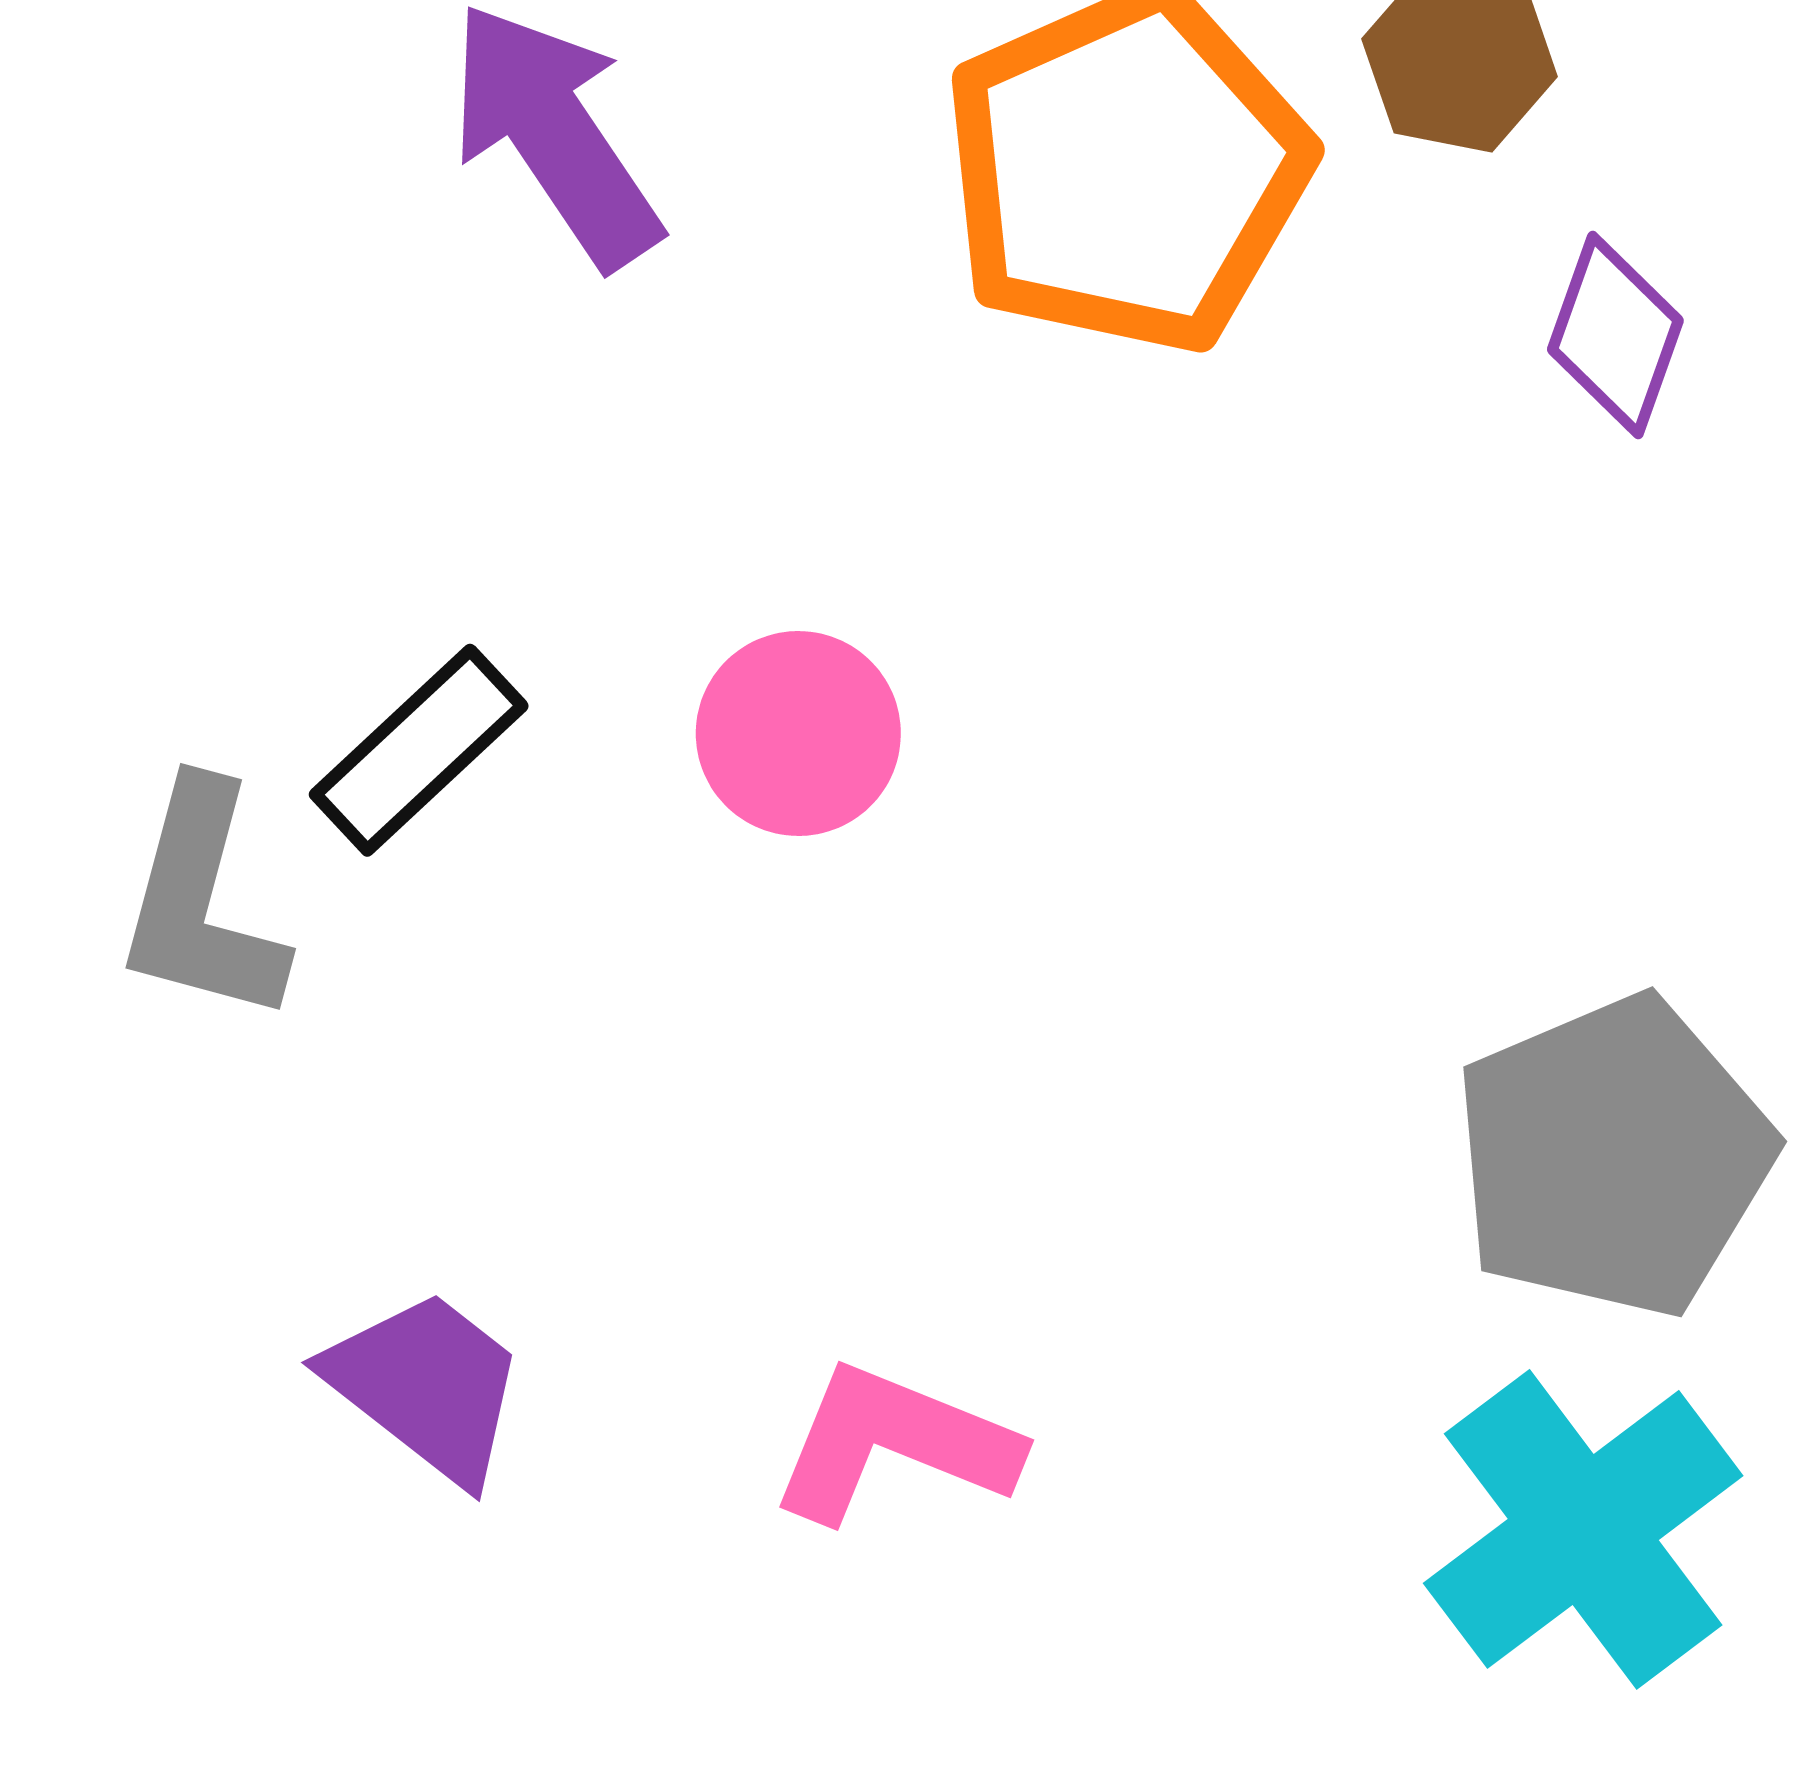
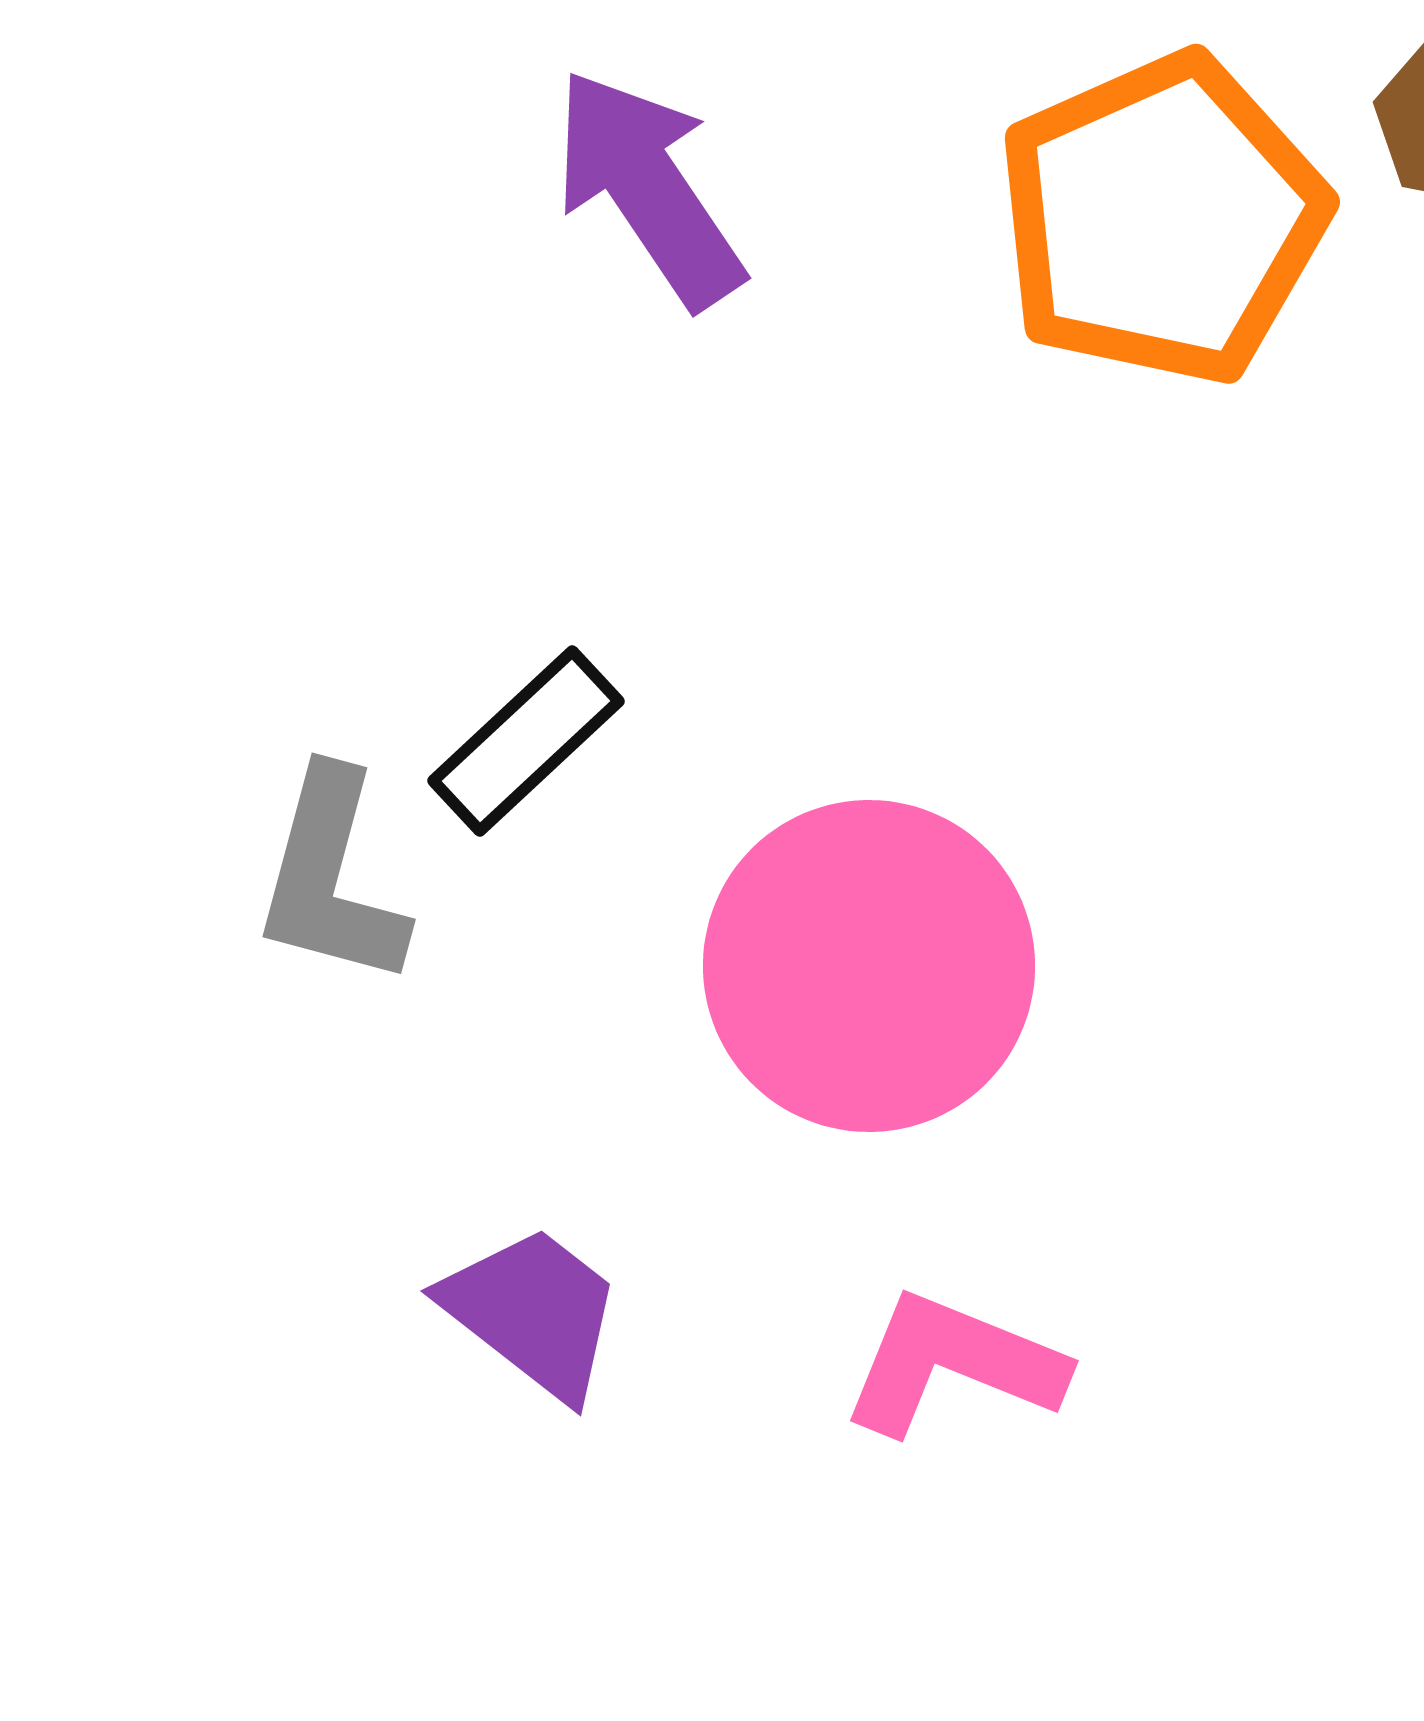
pink circle: (798, 734) -> (869, 966), moved, size x1.8

